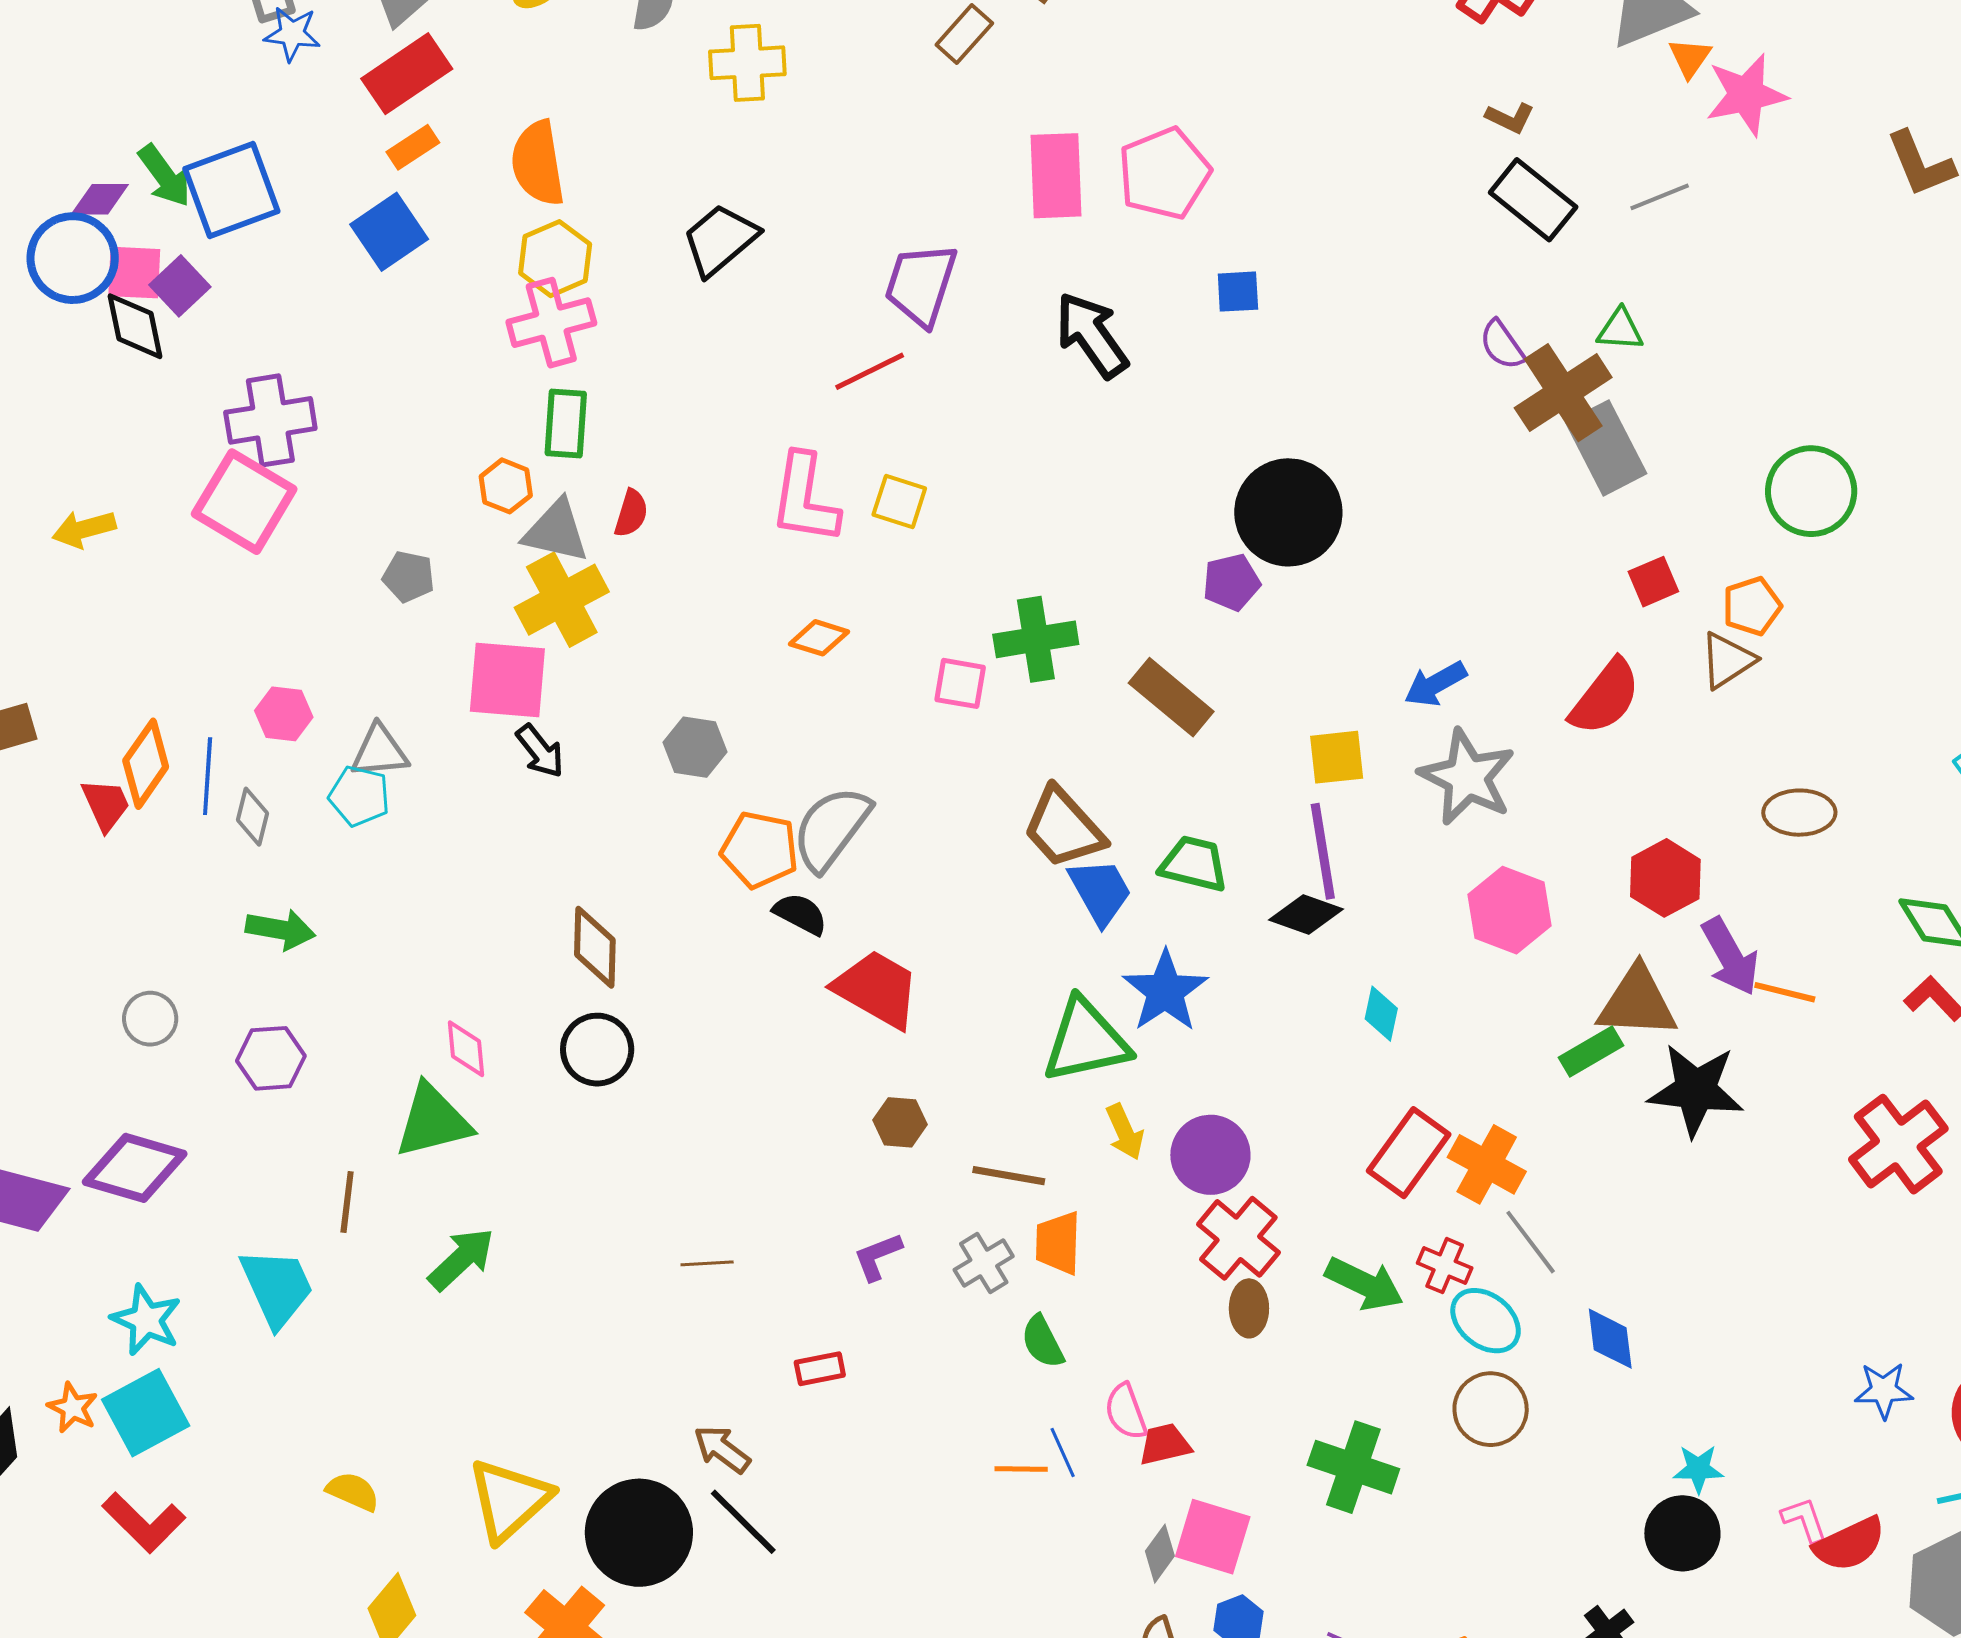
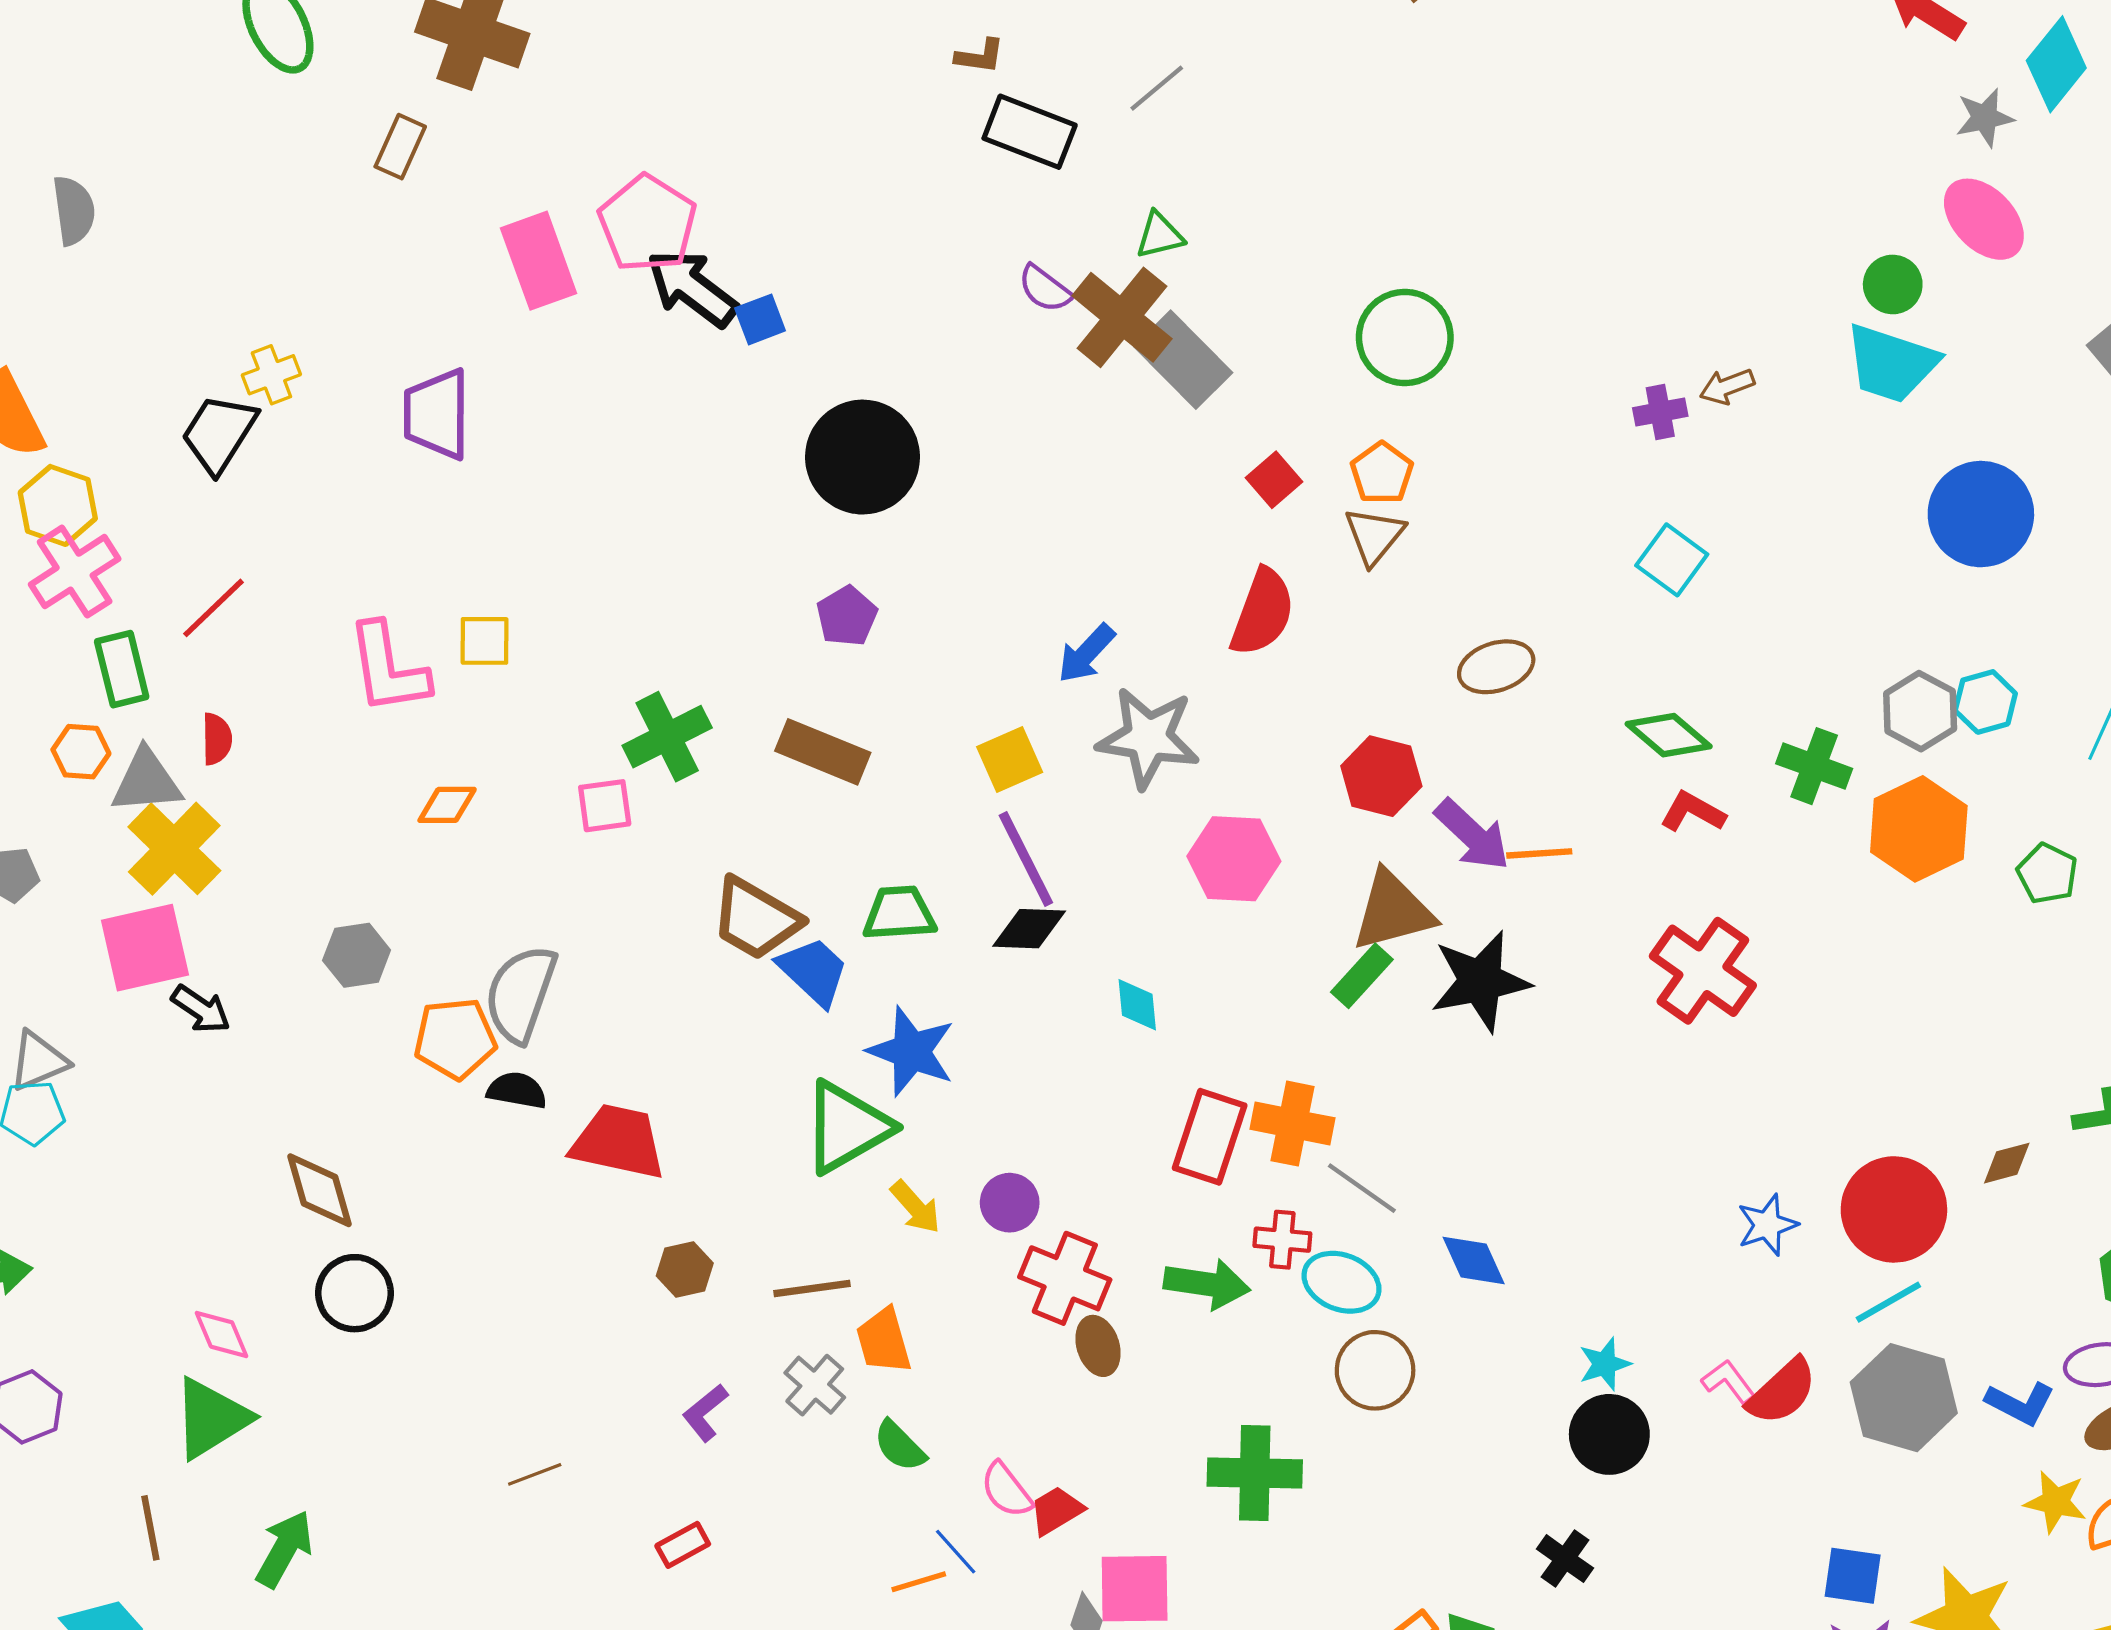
yellow cross: (747, 63) -> (271, 375), moved, size x0.7
black arrow: (1092, 335) -> (692, 288), moved
red line: (870, 371) -> (214, 608), moved
black circle: (1288, 512) -> (863, 457), moved
purple circle: (1210, 1155) -> (1010, 1203), size x0.7

